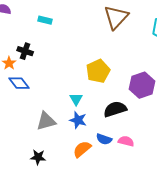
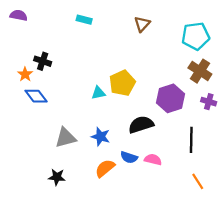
brown triangle: (116, 17) -> (142, 24), size x0.6
cyan rectangle: (45, 20) -> (84, 20), moved
cyan triangle: (76, 99) -> (98, 93), moved, turned 48

